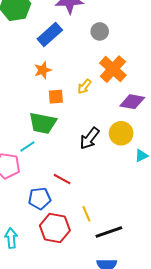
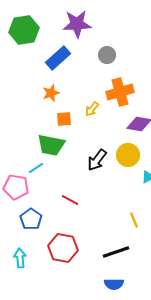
orange cross: (113, 69) -> (120, 92), turned 32
blue pentagon: (40, 198) -> (31, 219), moved, turned -30
yellow line: (86, 214) -> (134, 220), moved

